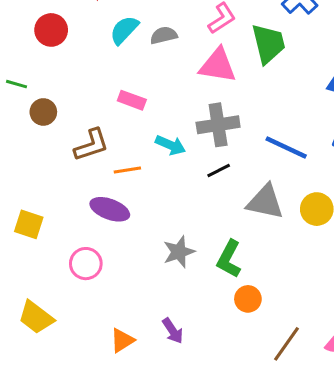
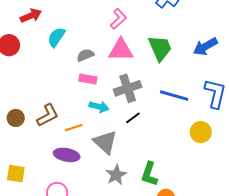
gray semicircle: (164, 35) -> (85, 55), moved
green trapezoid: (268, 44) -> (160, 48), moved
pink rectangle: (132, 100) -> (88, 79), moved
brown circle: (43, 112) -> (16, 118), moved
gray triangle: (265, 202) -> (105, 142), moved, turned 40

